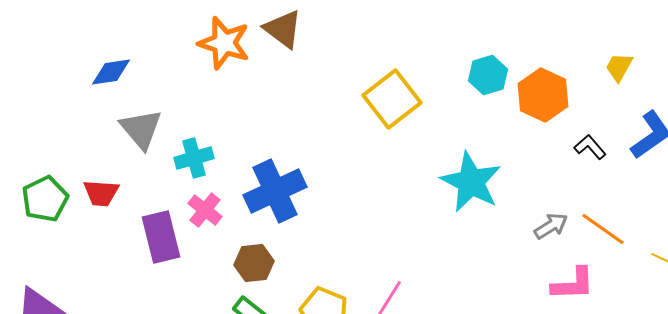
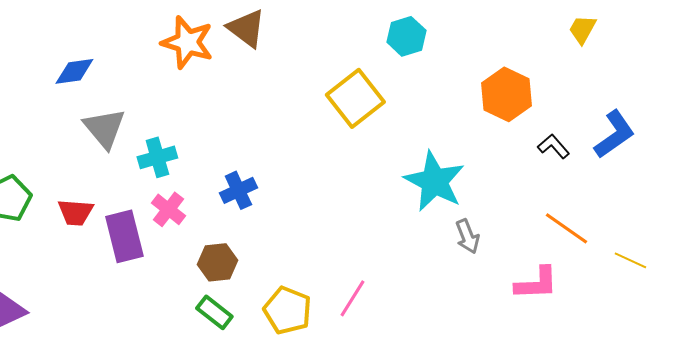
yellow trapezoid: (619, 67) -> (582, 29), moved
cyan hexagon: (488, 75) -> (406, 36), moved
blue cross: (275, 191) -> (238, 190), size x0.6
red trapezoid: (101, 193) -> (75, 212), moved
gray arrow: (551, 226) -> (467, 236), moved, turned 100

